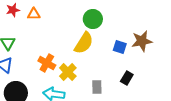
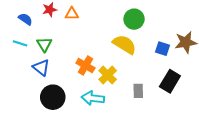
yellow semicircle: (84, 43) -> (125, 44), turned -90
black rectangle: (127, 78) -> (170, 81), size x1.5

